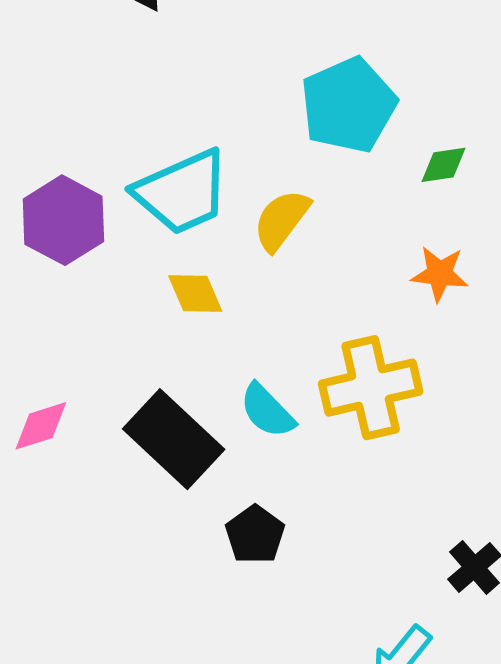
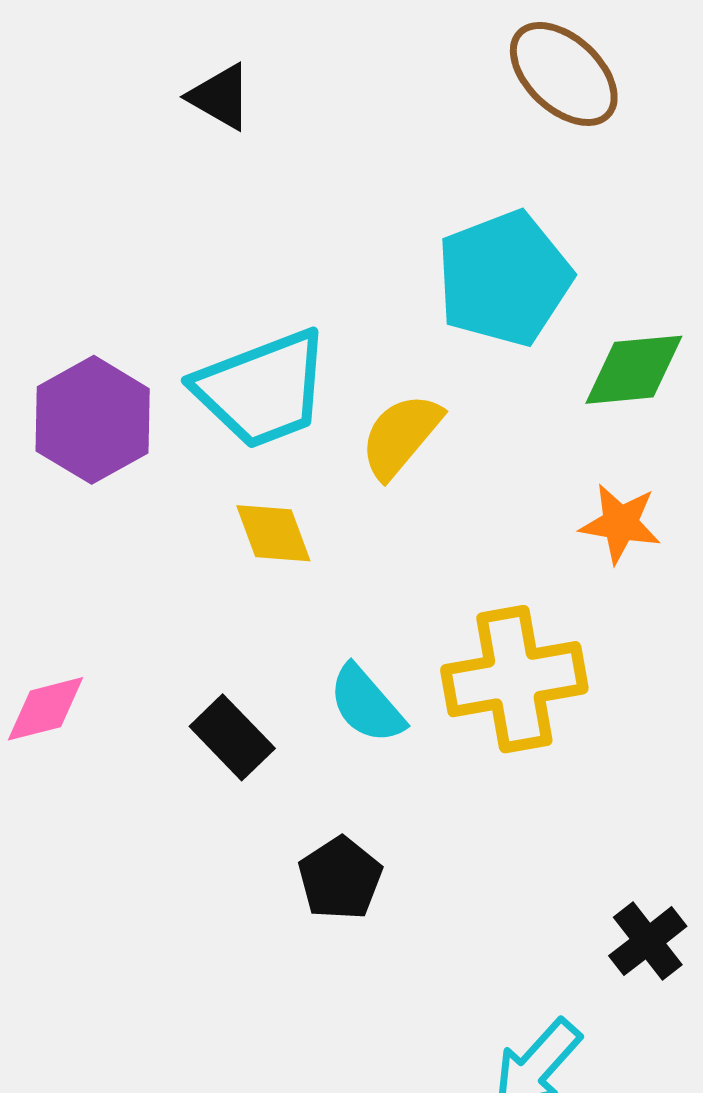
green diamond: (443, 165) -> (634, 370), size x1.5
black rectangle: (174, 439) -> (232, 737), size x0.6

